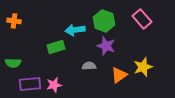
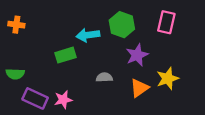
pink rectangle: (142, 19) -> (166, 22), turned 54
purple star: (106, 46) -> (137, 55), moved, turned 30
purple rectangle: (30, 84) -> (35, 98), turned 30

